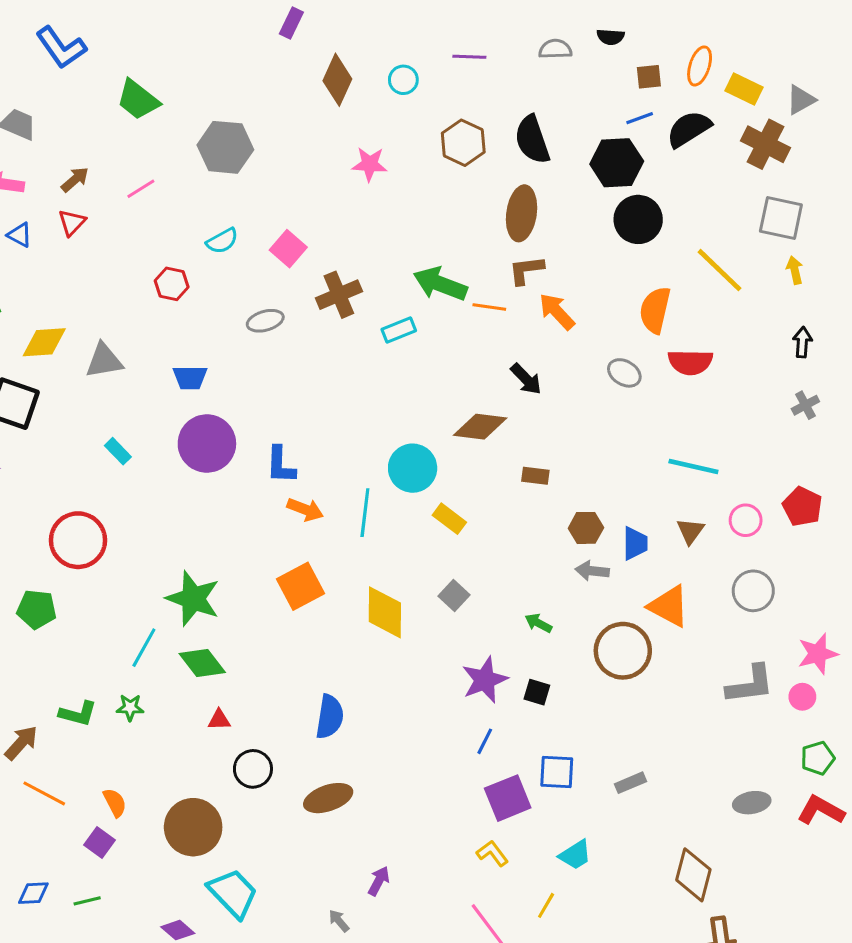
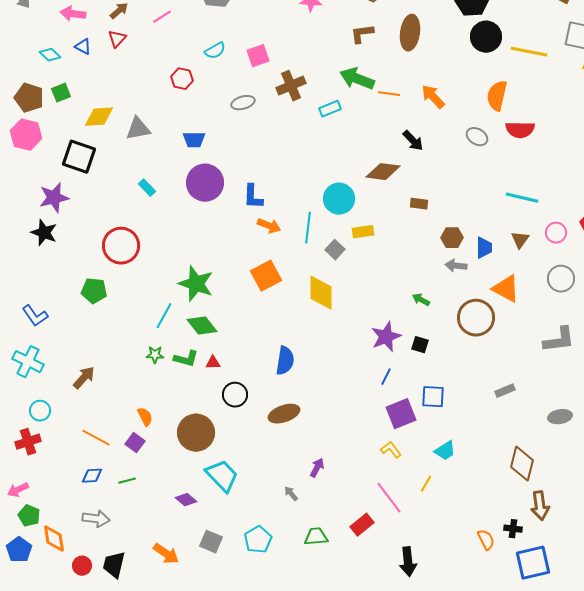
pink square: (288, 249) -> (258, 56), turned 30
brown L-shape: (526, 270) -> (362, 34), moved
yellow line: (719, 270) -> (529, 52), moved, turned -33
yellow rectangle: (449, 519) -> (363, 232), turned -45
gray square: (454, 595) -> (335, 250), moved
green L-shape: (78, 714) -> (186, 359), moved
gray rectangle: (630, 783) -> (505, 391), moved
orange line: (44, 793) -> (96, 438), moved

